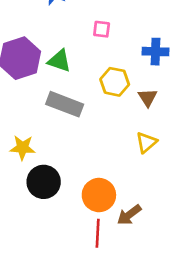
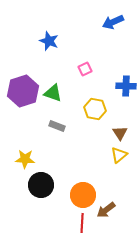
pink square: (102, 29) -> (85, 69), turned -32
brown triangle: (148, 98) -> (120, 133), moved
gray rectangle: (65, 104) -> (57, 126), size x0.6

